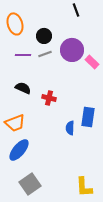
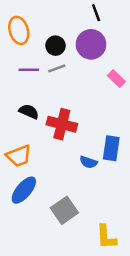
purple circle: (72, 50) -> (91, 44), moved
red cross: (49, 98) -> (62, 124), size x1.6
blue semicircle: (70, 128) -> (88, 162), turned -72
gray square: (30, 184) -> (64, 210), moved

